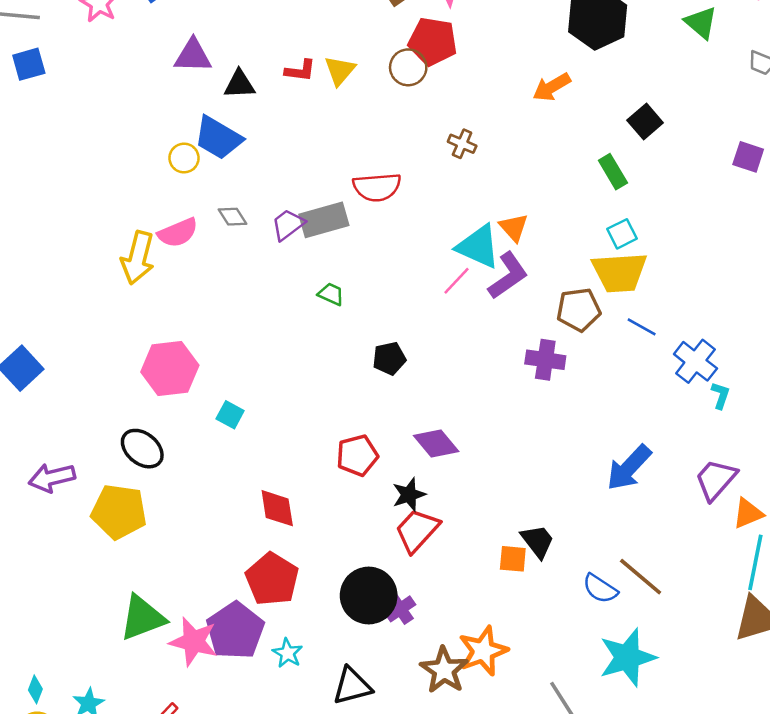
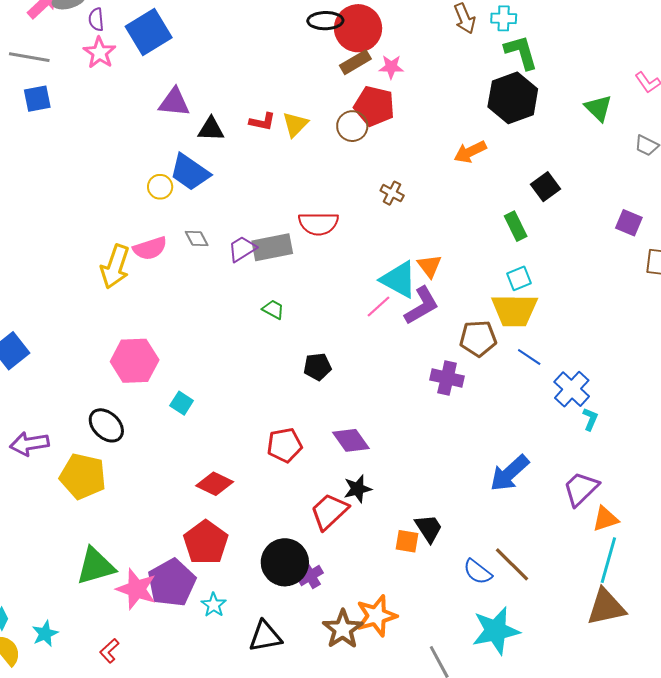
black star: (409, 495) -> (358, 489), moved
red diamond: (277, 508) -> (215, 484), turned -60

